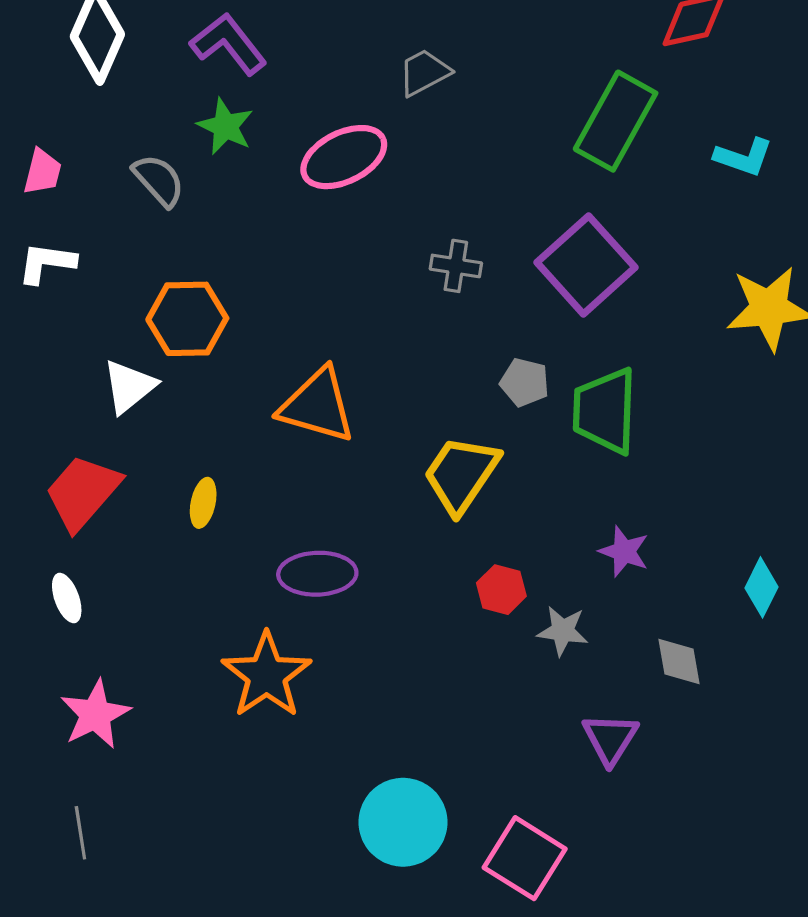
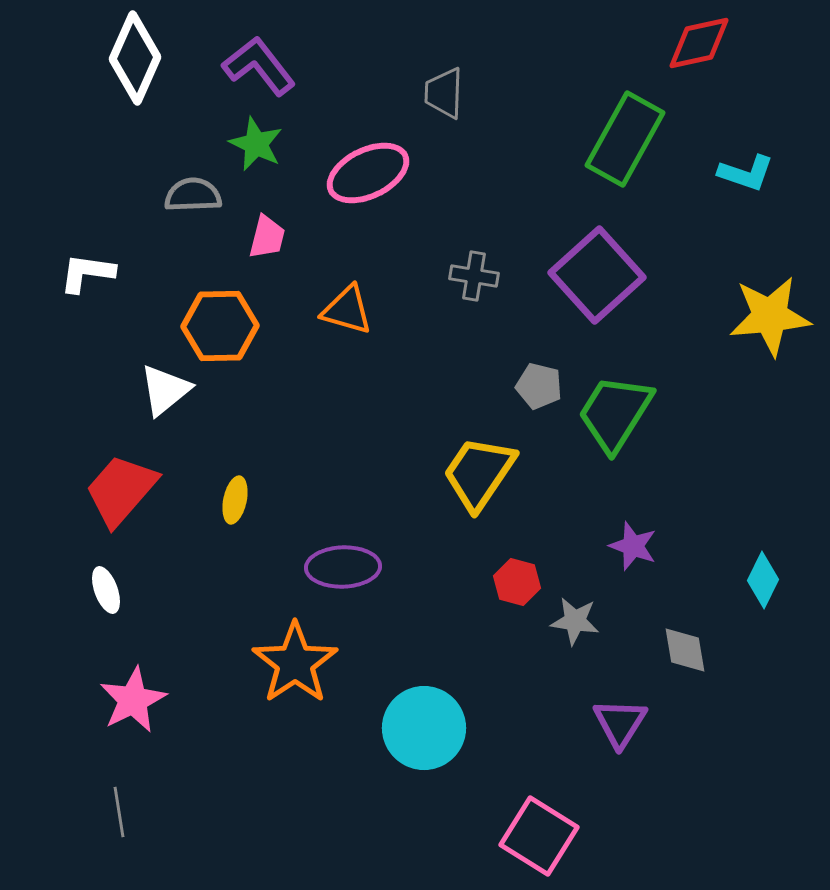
gray trapezoid: (424, 72) -> (444, 93), turned -60
pink trapezoid: (42, 172) -> (267, 237), moved
gray semicircle: (159, 180) -> (193, 195), turned -50
orange triangle: (317, 406) -> (347, 310), moved, size x0.7
green trapezoid: (605, 411) -> (615, 413), turned 30
cyan circle: (403, 822) -> (424, 728), moved

